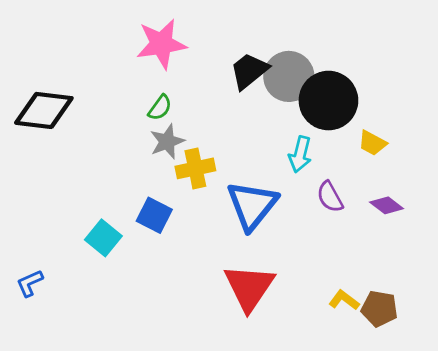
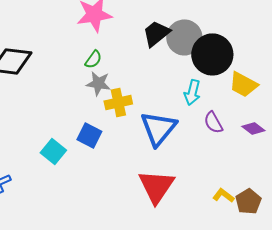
gray star: (167, 142) -> (98, 83), turned 30
yellow trapezoid: (372, 143) -> (243, 84), size x1.4
brown pentagon: (379, 309) -> (248, 201), turned 30

